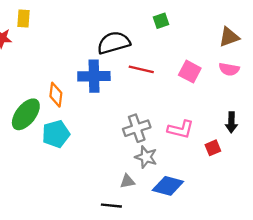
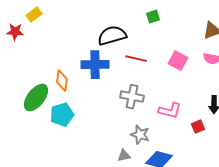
yellow rectangle: (24, 18) -> (34, 15), turned 49
gray cross: (137, 128) -> (132, 97), moved, turned 30

